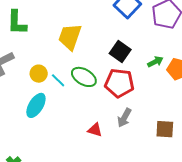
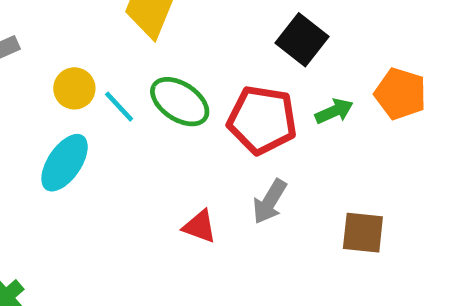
black square: (120, 52) -> (302, 40), moved
green arrow: (155, 62) -> (334, 111), moved

